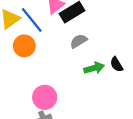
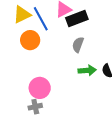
gray semicircle: (79, 41) -> (78, 45), turned -49

